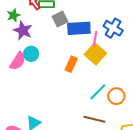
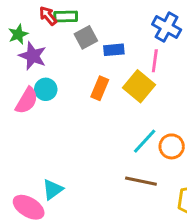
blue rectangle: (79, 28) -> (114, 50), size x0.6
blue cross: (113, 28) -> (167, 27), moved
pink line: (95, 39) -> (155, 61), moved
orange rectangle: (71, 64) -> (100, 88), moved

